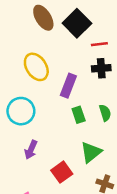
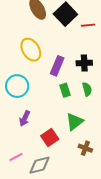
red line: (99, 44) -> (88, 25), moved
black cross: (101, 68) -> (84, 63), moved

